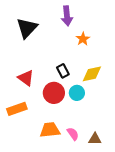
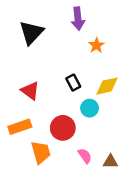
red circle: (54, 93) -> (63, 128), moved
orange trapezoid: (50, 130) -> (41, 152), moved, turned 80

